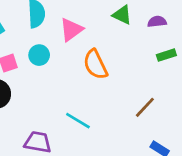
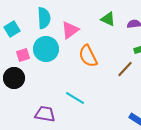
cyan circle: (39, 55) -> (46, 49), size x1.6
brown line: (145, 107) -> (125, 69), moved

